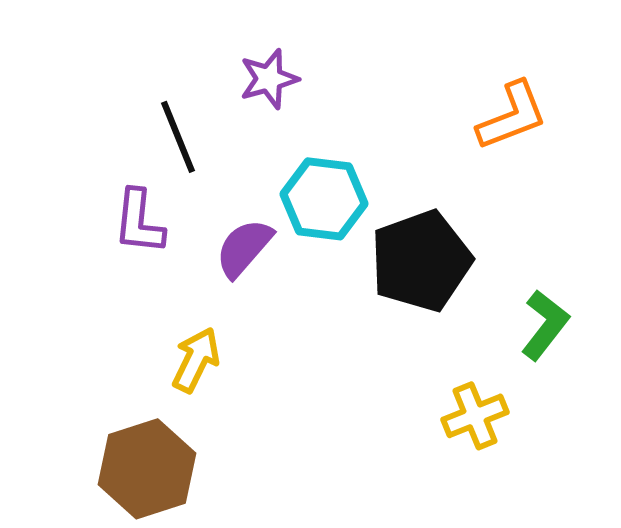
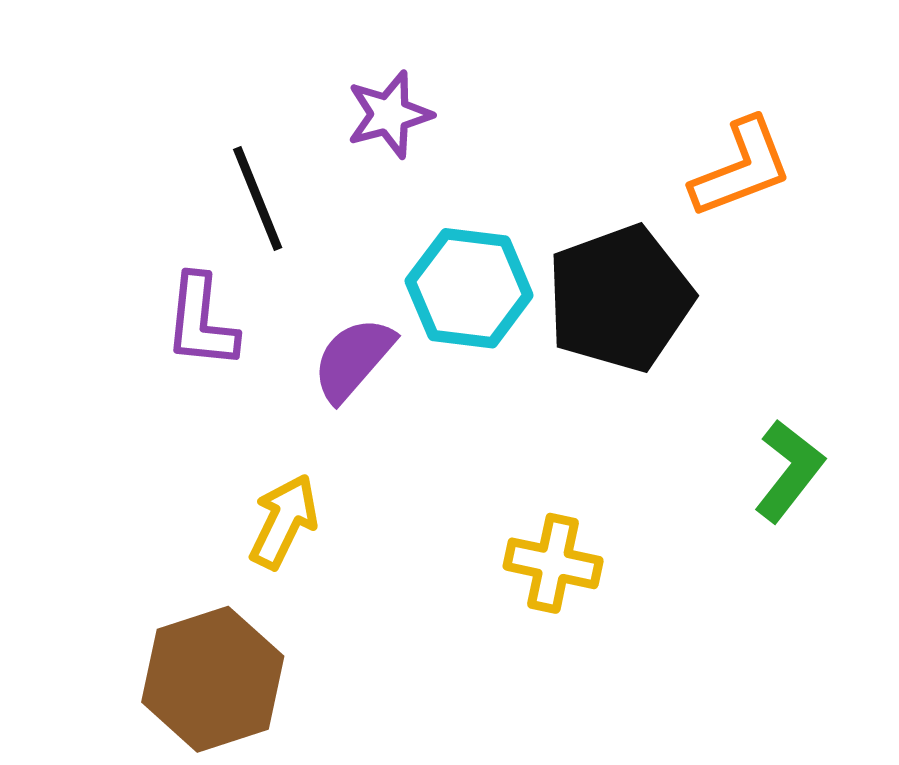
black pentagon: (421, 261) -> (620, 298), moved
yellow cross: (475, 416) -> (553, 563), moved, turned 34

